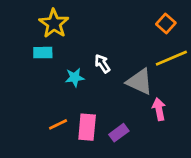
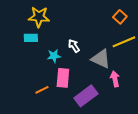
yellow star: (54, 24) -> (39, 17), turned -30
pink rectangle: (87, 127) -> (63, 78), moved
purple rectangle: (119, 133) -> (86, 96), size x1.6

